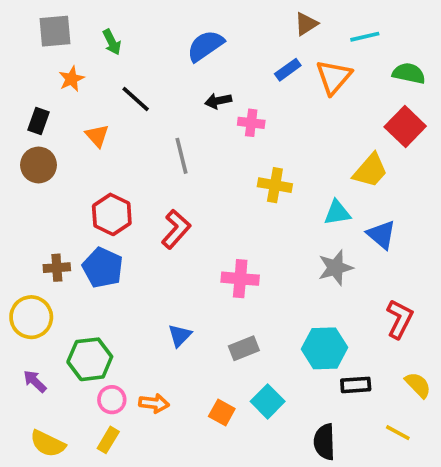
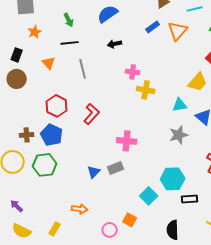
green arrow: (112, 42) -> (69, 20), moved
black line: (136, 99) -> (70, 43), turned -48
pink cross: (251, 123) -> (133, 72), moved
gray line: (181, 156) -> (83, 69), moved
gray rectangle: (244, 348) -> (116, 168), moved
green hexagon: (90, 359) -> (45, 165), moved
purple arrow: (35, 381) -> (17, 206), moved
pink circle: (112, 400) -> (110, 230), moved
cyan square: (268, 401) -> (149, 196), moved
orange square: (222, 412) -> (130, 220), moved

